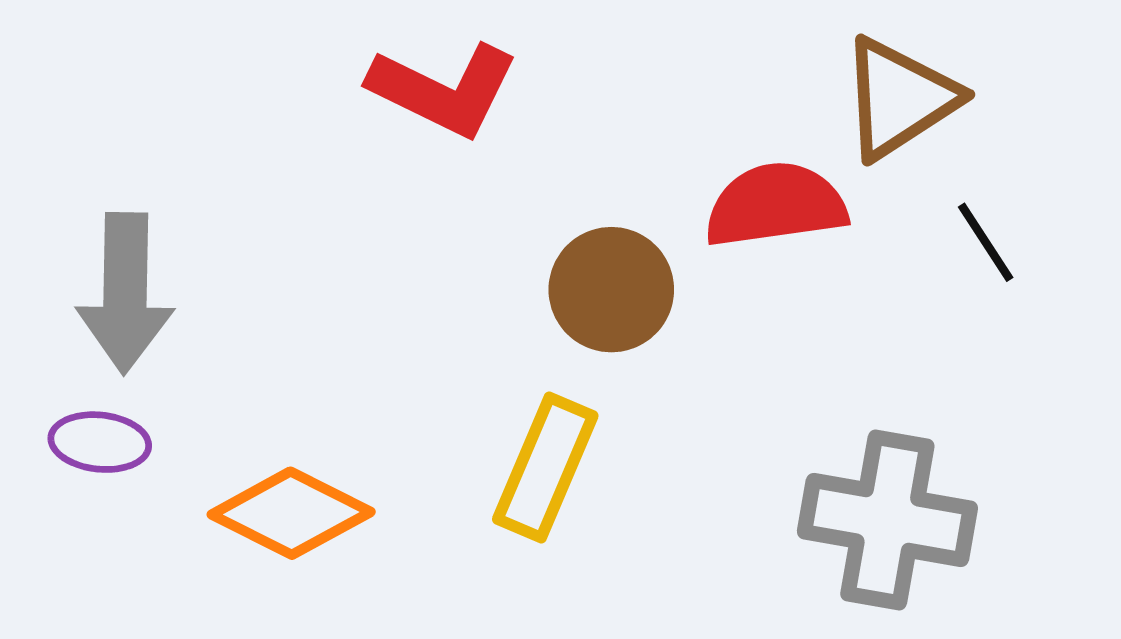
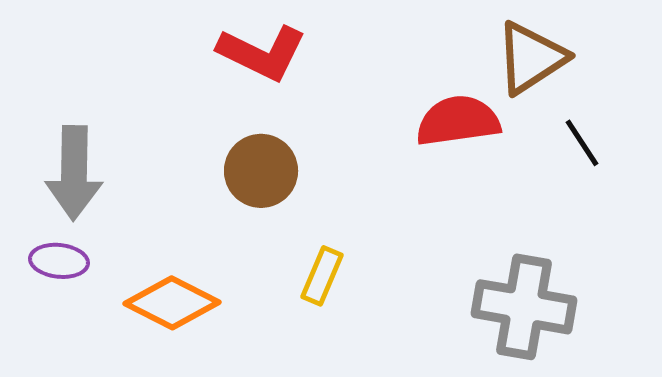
brown circle: (611, 290) -> (261, 171), moved
yellow rectangle: (545, 467) -> (322, 276), size x0.7

